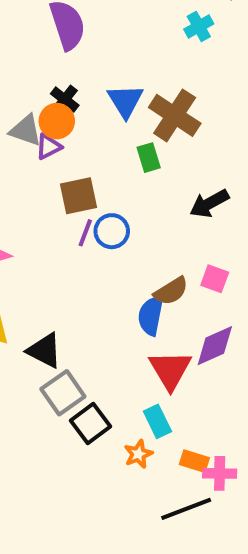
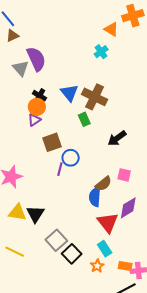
gray triangle: (26, 130) -> (21, 68), moved, turned 36
purple line: (85, 233) -> (60, 169), moved
black triangle: (44, 351) -> (35, 214), moved, turned 42

